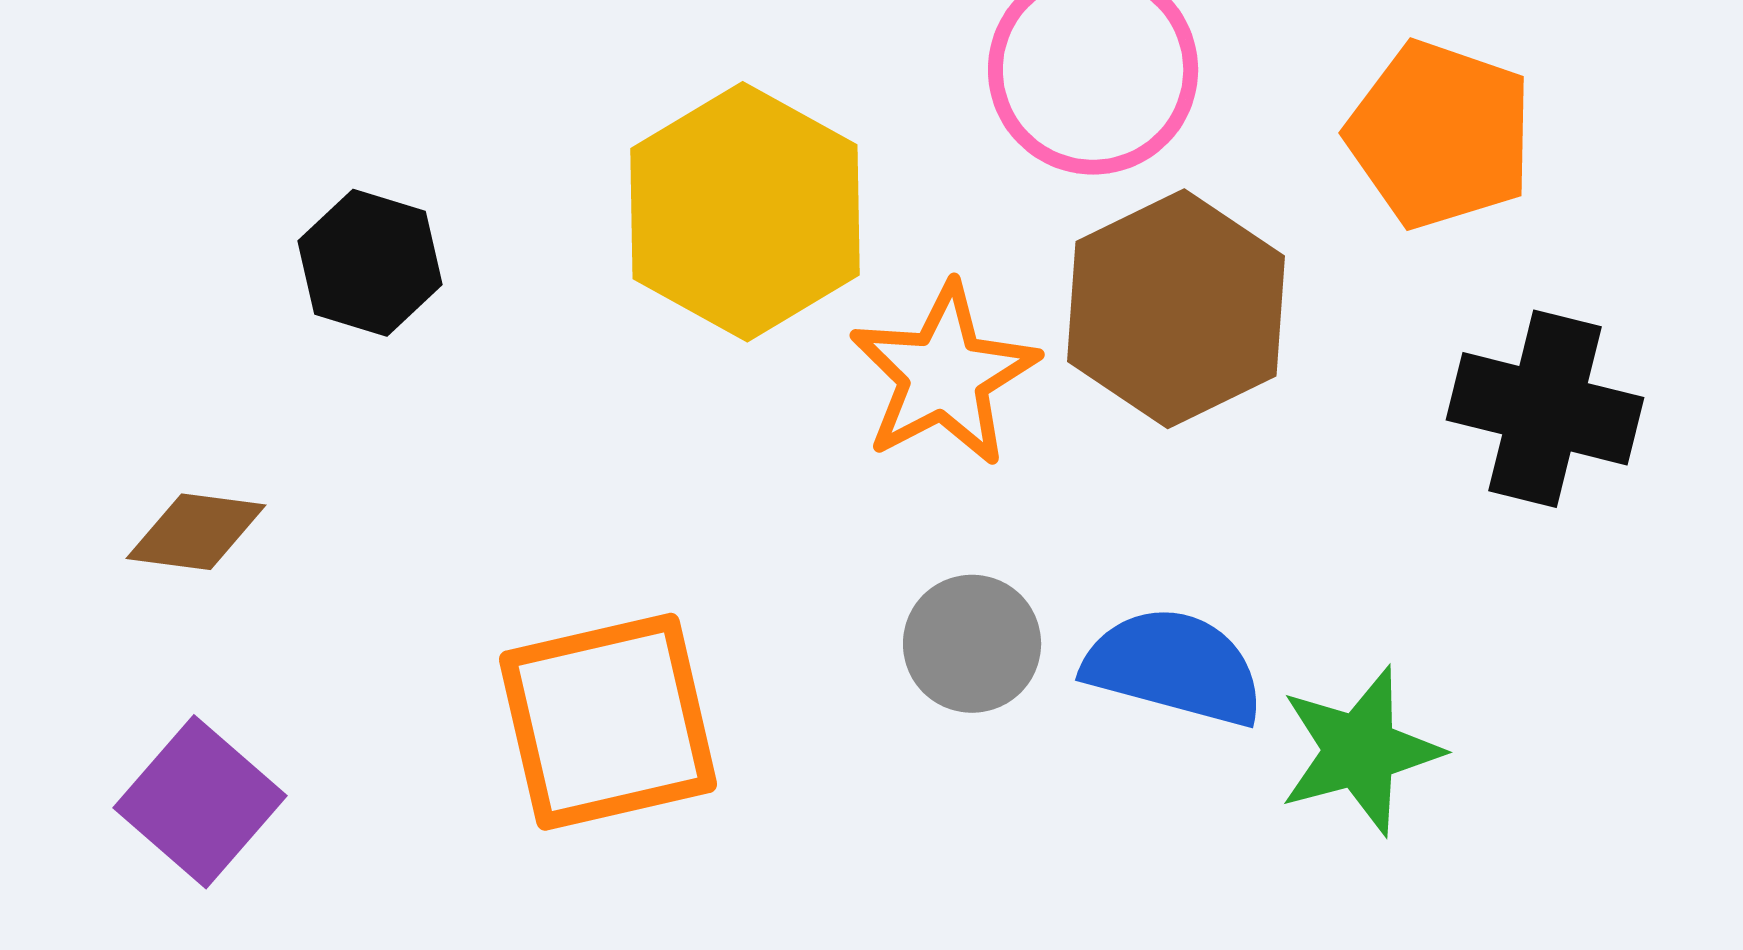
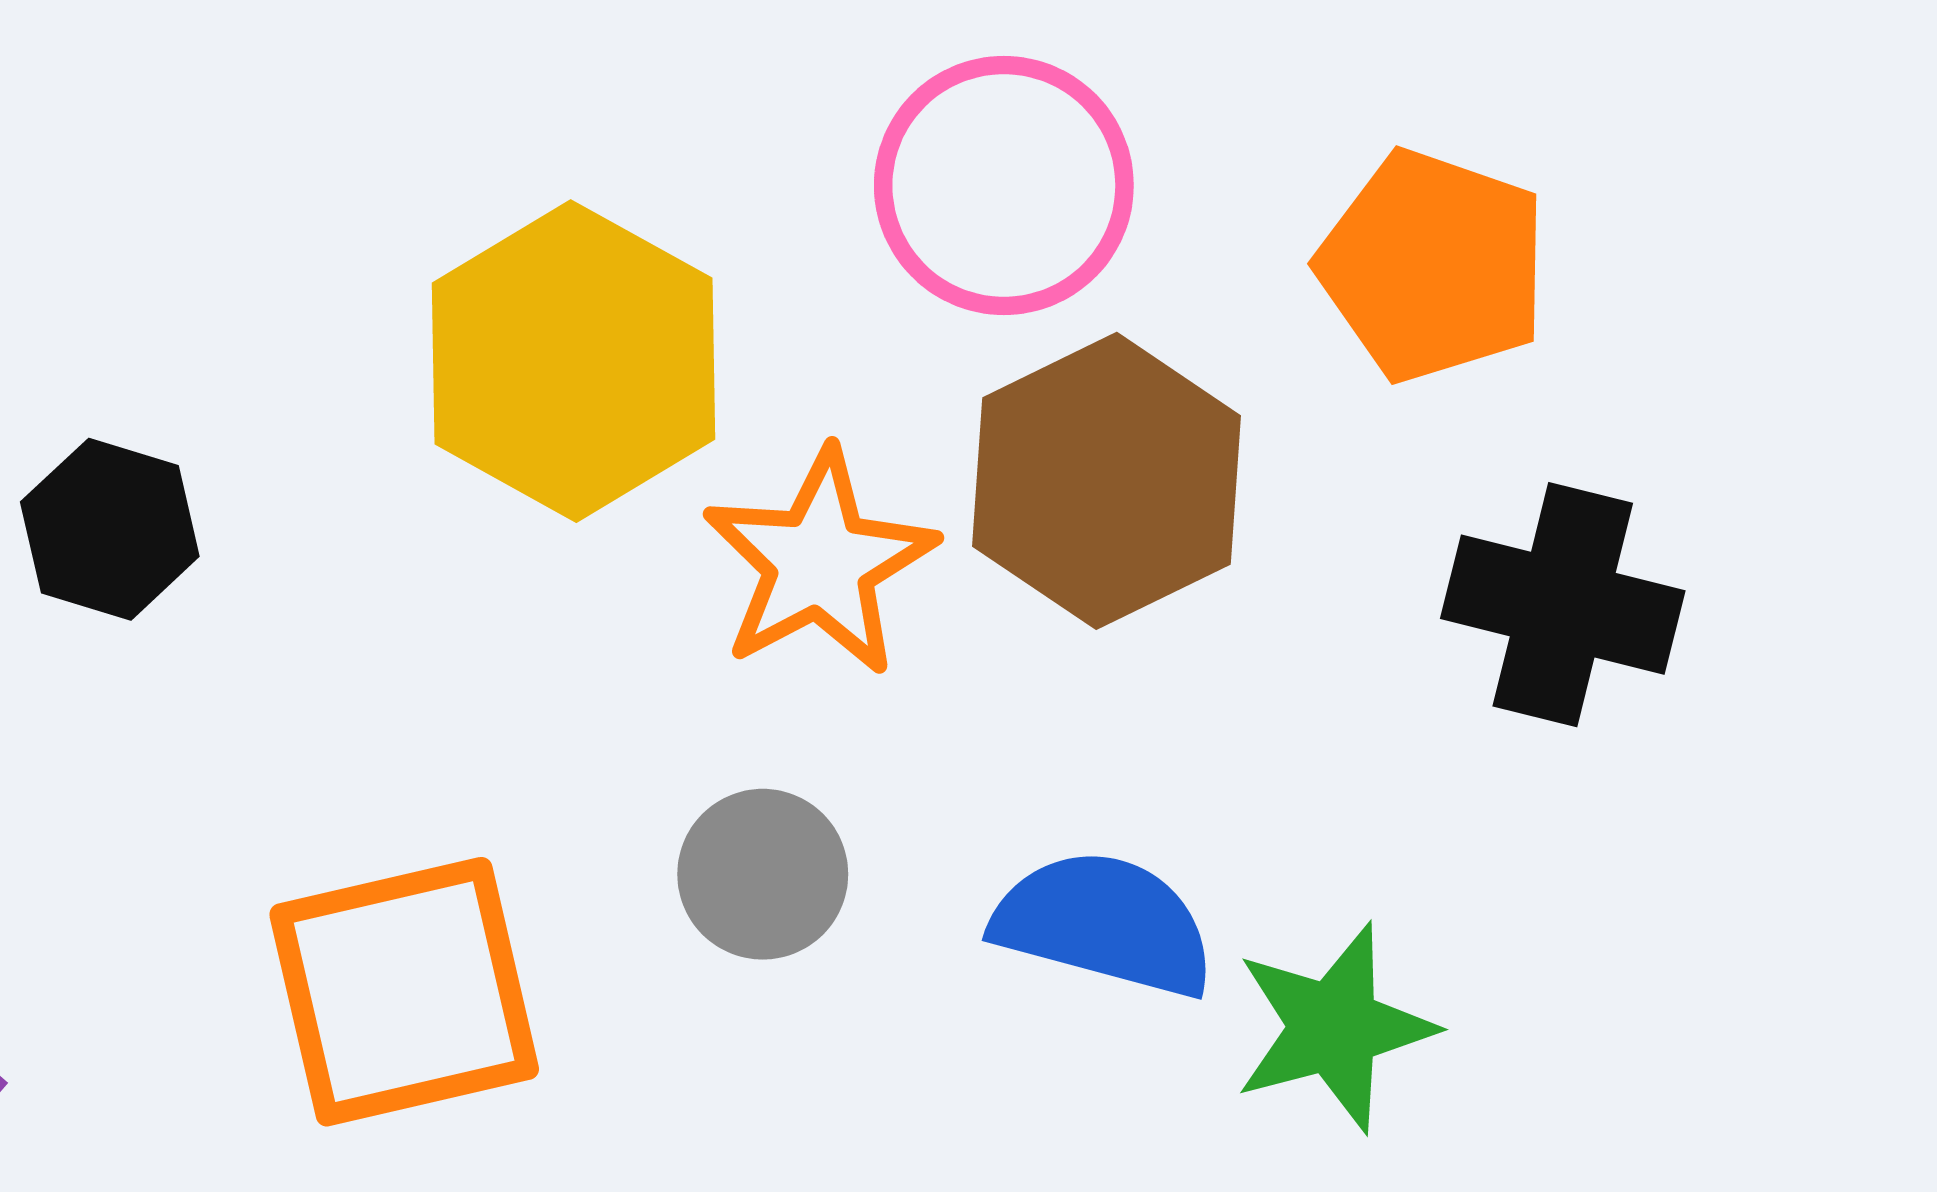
black hexagon: (370, 263) -> (110, 529), moved
gray circle: (972, 644) -> (763, 874), moved

